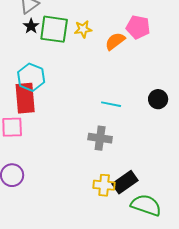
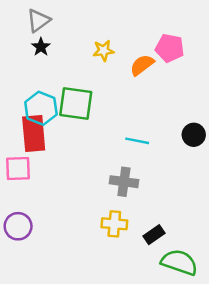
green square: (54, 29) -> (76, 103), moved
black rectangle: (125, 182) -> (154, 235), size x0.7
yellow cross: (104, 185) -> (114, 224), moved

